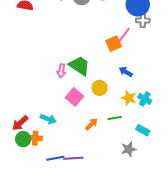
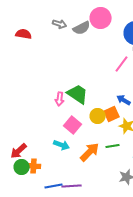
orange square: (114, 44) -> (112, 114), moved
cyan arrow: (48, 119) -> (62, 145), moved
orange arrow: (92, 124) -> (90, 152), size x1.5

